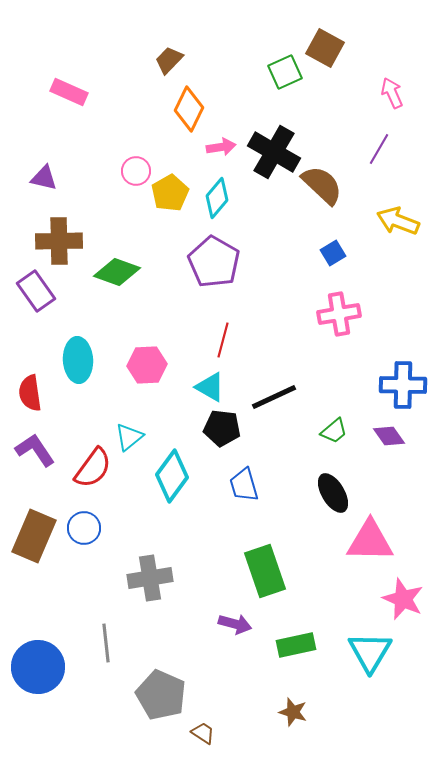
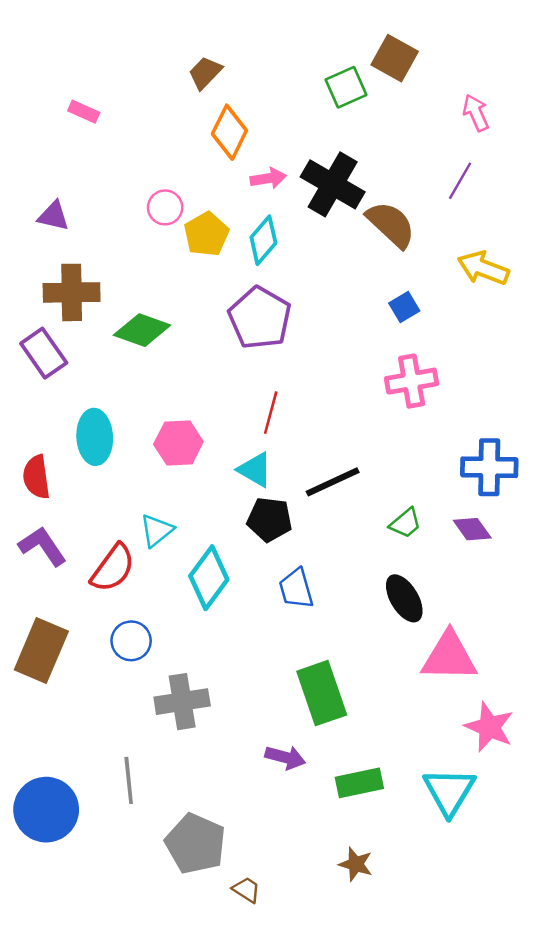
pink rectangle: (69, 92) -> (84, 112), size x0.7
blue circle: (84, 528) -> (131, 641), moved

